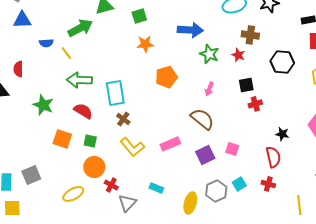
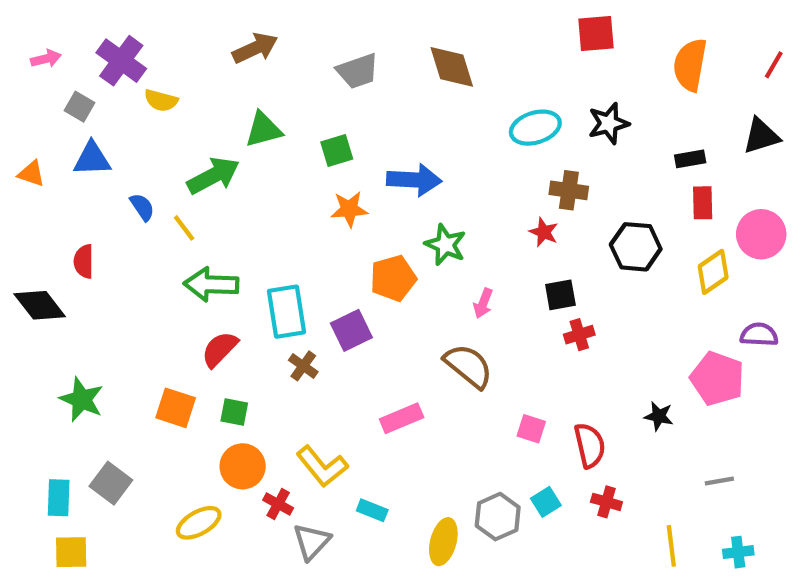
blue arrow: (190, 30) -> (414, 180), moved
blue semicircle: (46, 43) -> (142, 207), turned -120
green star: (209, 54) -> (445, 245), moved
green star: (43, 105) -> (82, 399), moved
red semicircle: (83, 111) -> (220, 349), turned -78
black star: (282, 134) -> (659, 416), moved
yellow L-shape: (132, 147) -> (322, 466), moved
purple square: (205, 155) -> (351, 330), moved
red semicircle: (273, 157) -> (590, 445), moved
gray square: (31, 175) -> (111, 483), turned -30

